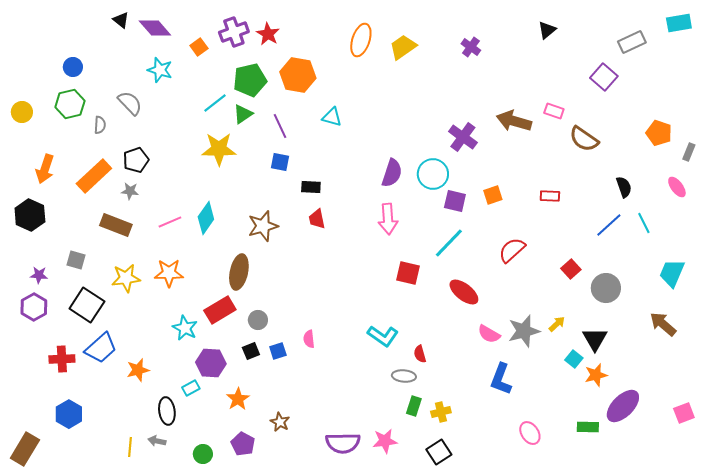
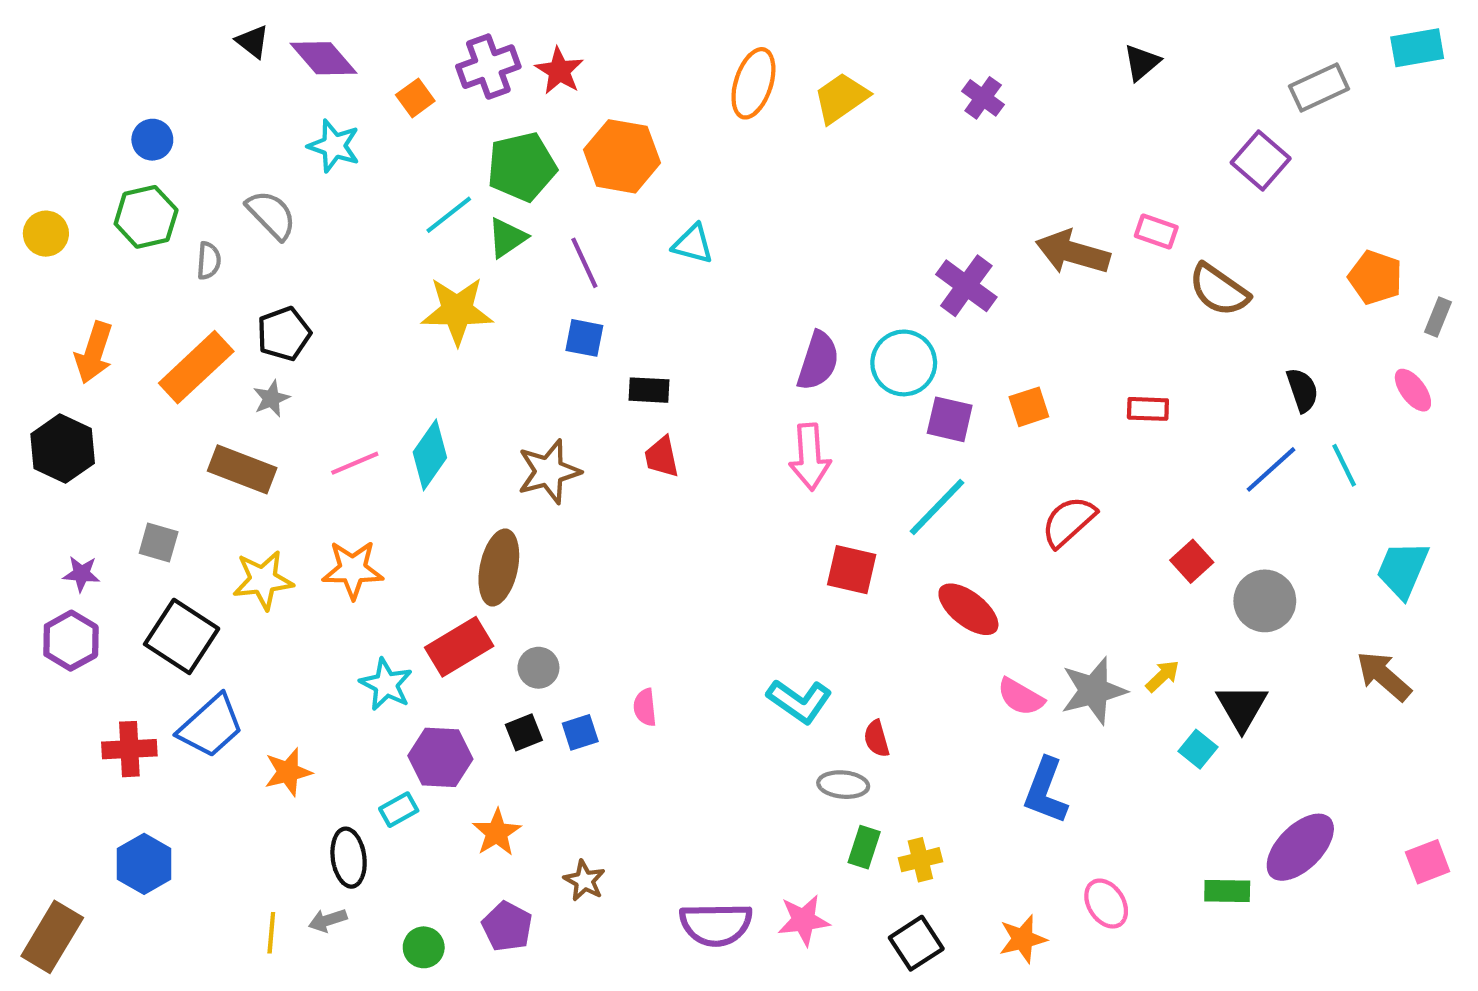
gray star: (130, 191) -> (271, 398), turned -30
orange star: (596, 375) -> (1023, 939), moved
gray arrow: (157, 441) -> (328, 920), turned -30

